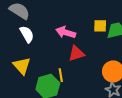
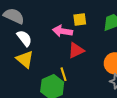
yellow square: (100, 26) -> (80, 19), moved
yellow triangle: (22, 66) -> (25, 59), moved

